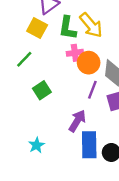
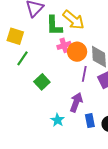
yellow square: (37, 28) -> (15, 36), moved
cyan star: (36, 145) -> (57, 120), moved
blue rectangle: (89, 145) -> (90, 121), size x0.6

